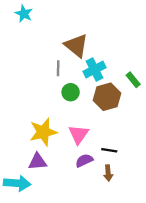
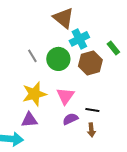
gray line: (58, 68) -> (32, 56), moved, turned -32
green circle: (71, 92) -> (58, 59), size x1.5

